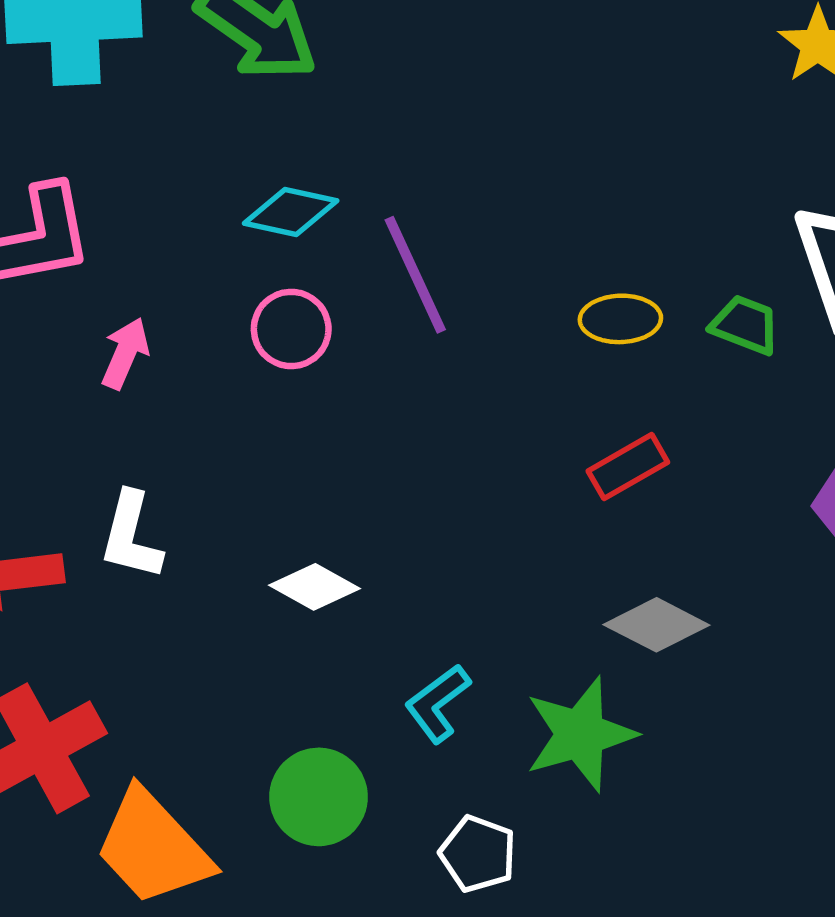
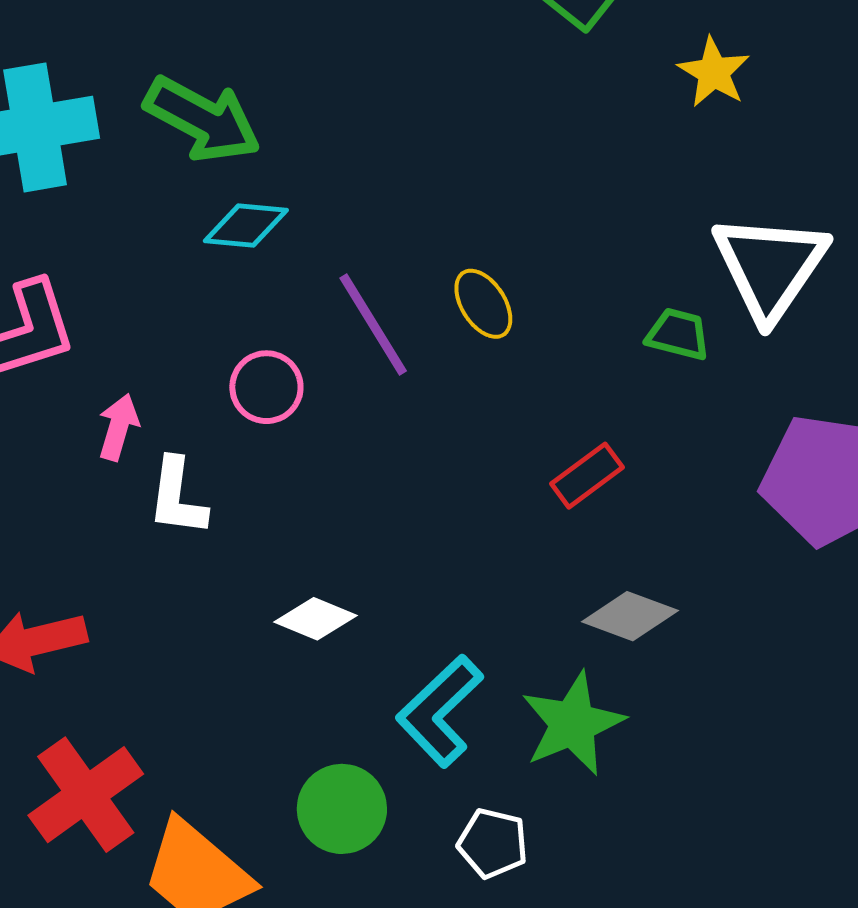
cyan diamond: (291, 212) -> (246, 225), moved
yellow ellipse: (620, 319) -> (483, 304), moved, turned 66
white L-shape: (131, 536) -> (177, 497), moved
cyan L-shape: (438, 703) -> (440, 711), size x1.5

